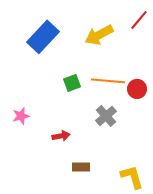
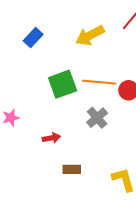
blue rectangle: (43, 37) -> (33, 38), size x0.6
green square: (72, 83) -> (63, 84), size x1.6

